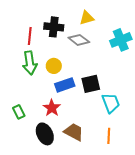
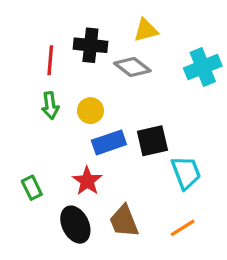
green arrow: (30, 63) -> (50, 106), size x0.7
brown trapezoid: (74, 132) -> (124, 221), turned -140
orange line: (109, 136) -> (183, 228), turned 56

